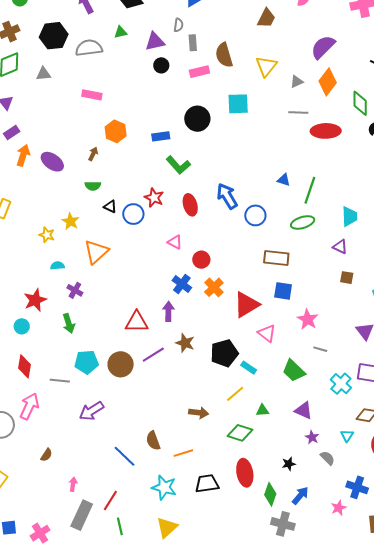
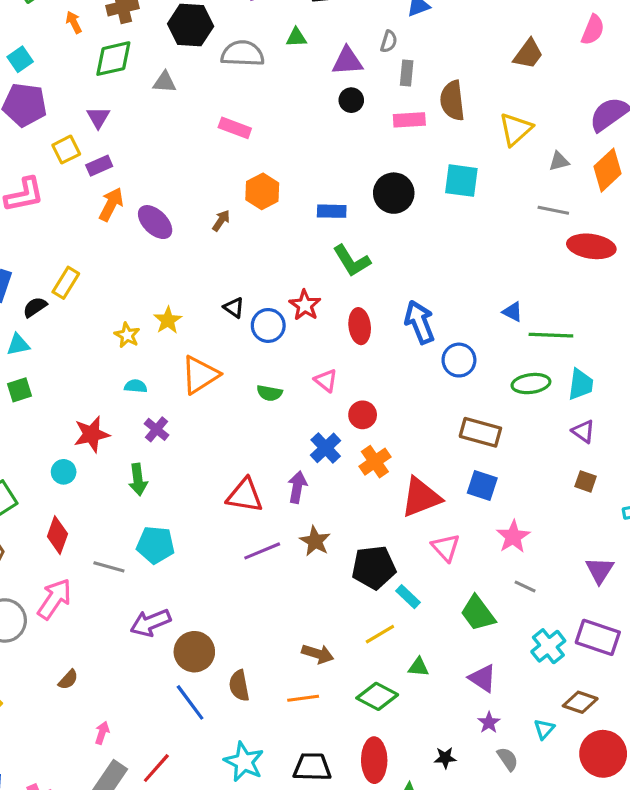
green semicircle: (93, 186) -> (269, 393), moved
green line: (310, 190) -> (551, 335), turned 64
cyan trapezoid: (349, 216) -> (581, 384), moved
brown circle: (121, 364) -> (194, 652), moved
orange line: (183, 453) -> (303, 698), moved

